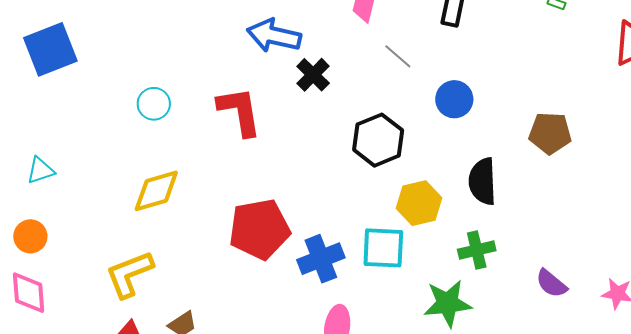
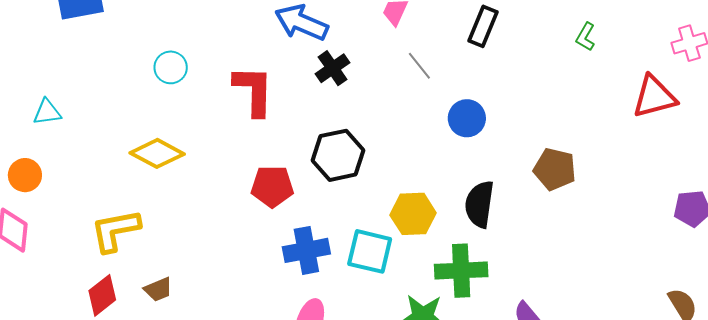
black hexagon: (378, 140) -> (338, 155), moved
yellow diamond: (156, 191) -> (157, 153), turned 34
red pentagon: (259, 229) -> (272, 186), moved, size x0.7
green cross: (477, 250) -> (461, 271), size x1.4

